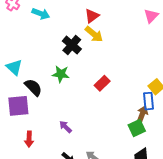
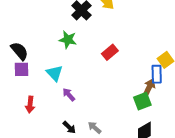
cyan triangle: (14, 67) -> (55, 73), moved
black semicircle: (33, 87) -> (19, 51), moved
purple square: (18, 106) -> (22, 69), size x0.7

